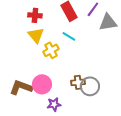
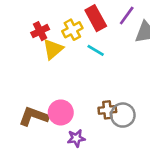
red cross: (35, 15) -> (40, 31), moved, turned -32
yellow triangle: (36, 35) -> (53, 49), turned 30
yellow cross: (51, 50) -> (72, 30), moved

